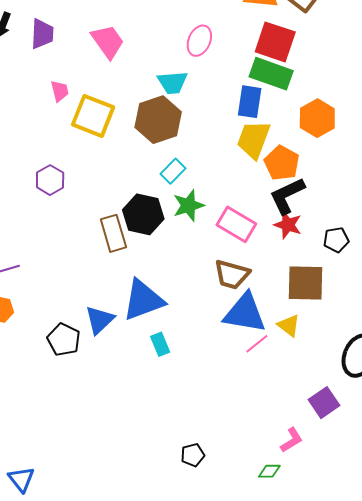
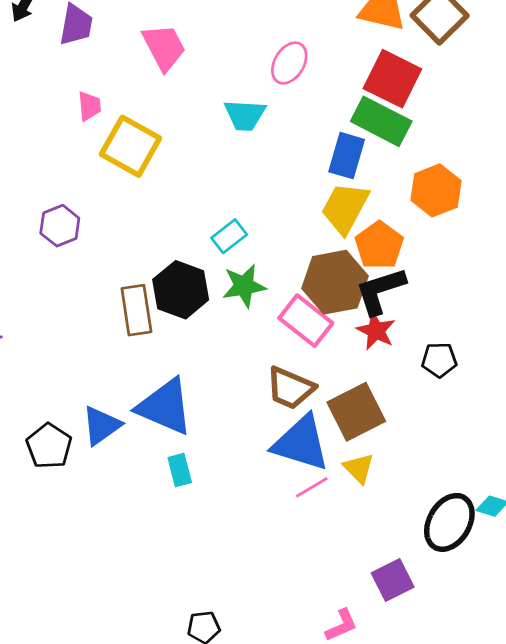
brown hexagon: (158, 120) -> (335, 282), moved
brown square: (305, 283) -> (356, 412), moved, turned -36
blue triangle: (143, 300) -> (165, 407), turned 36

